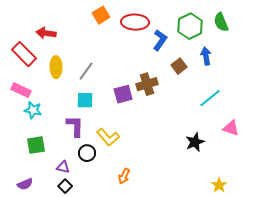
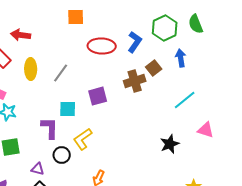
orange square: (101, 15) -> (76, 17), turned 30
red ellipse: (135, 22) -> (102, 46), moved
brown cross: (147, 84) -> (135, 81), moved
cyan square: (85, 100) -> (68, 109), moved
yellow L-shape: (108, 137) -> (83, 139), turned 95

